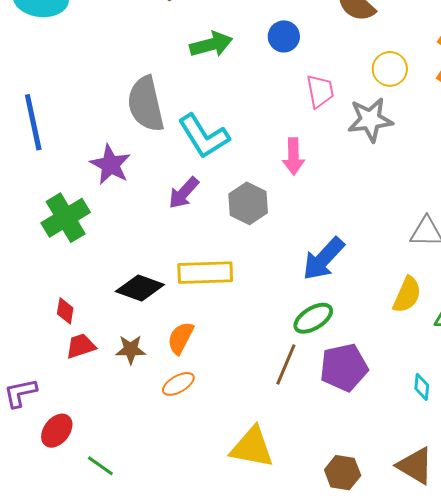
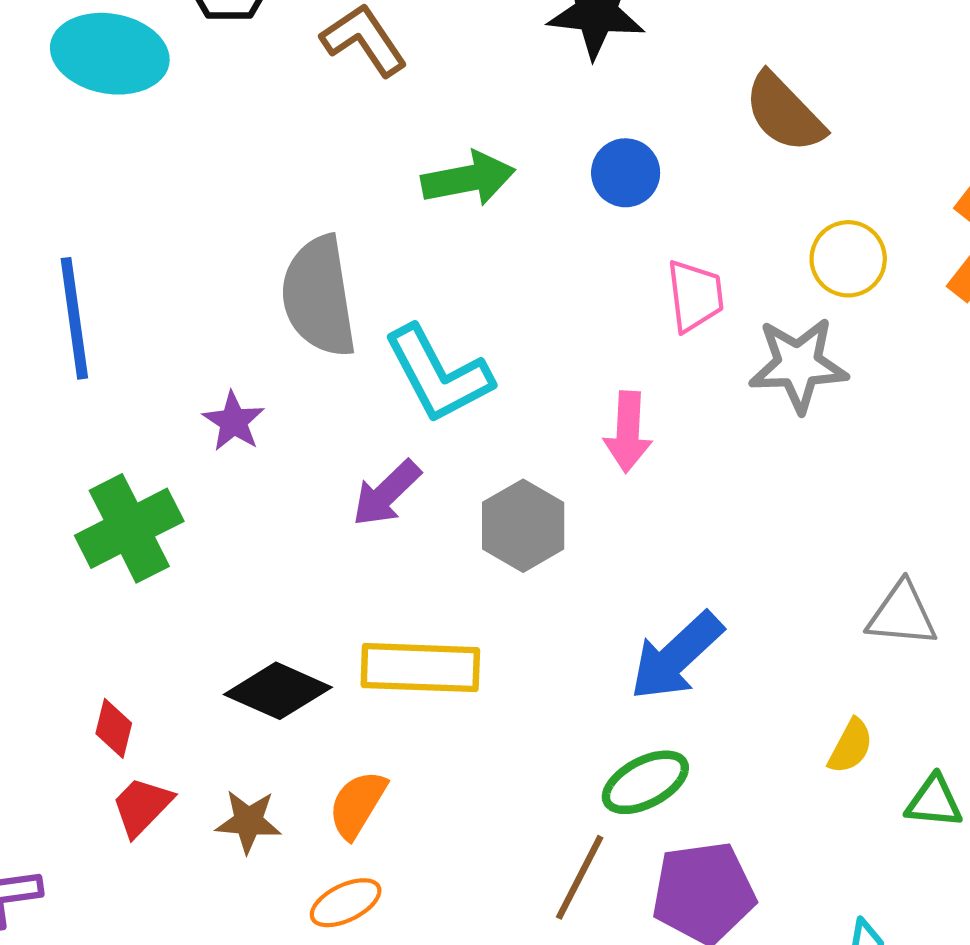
purple star: (110, 165) -> (234, 421), size x0.7
yellow semicircle: (407, 295) -> (851, 746), size x0.7
red trapezoid: (81, 346) -> (142, 806), turned -32

